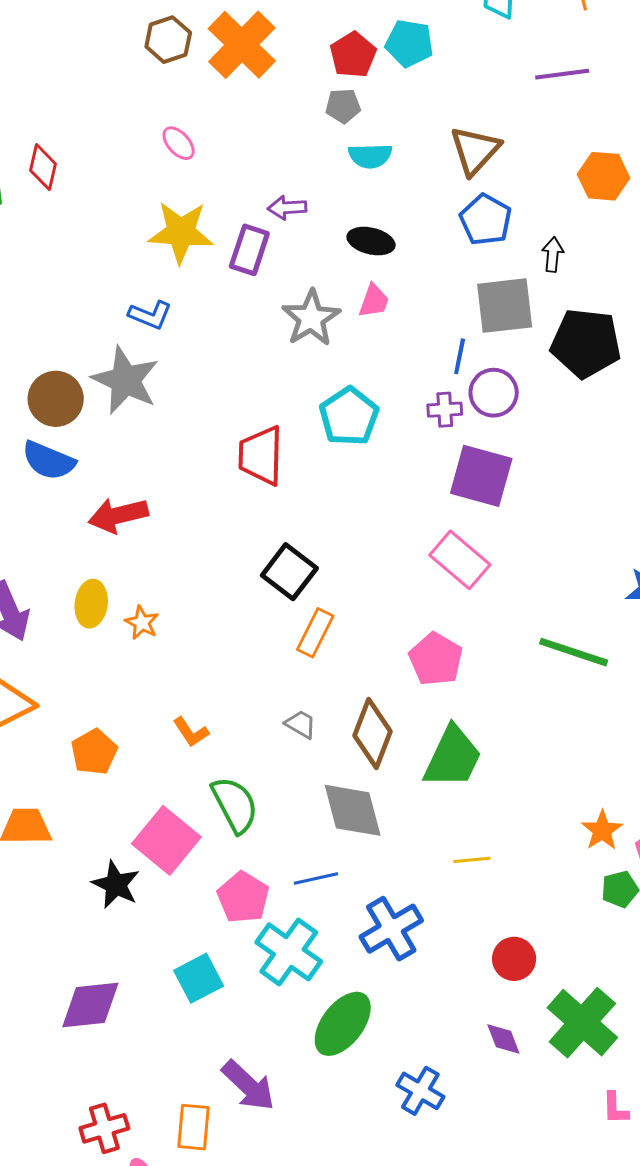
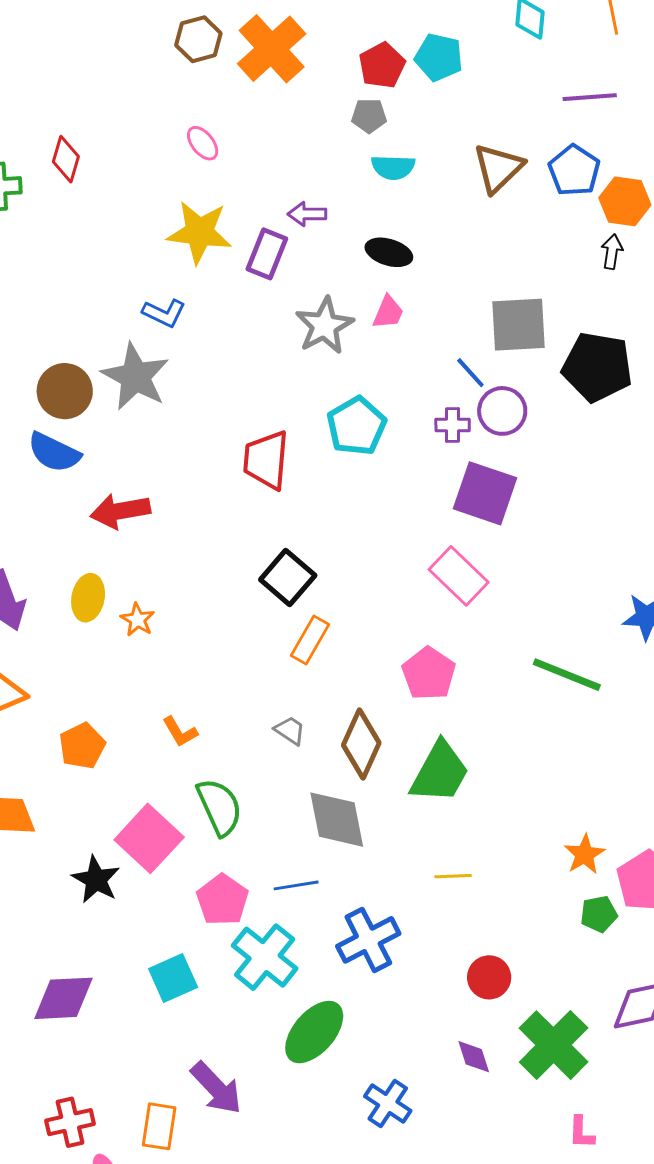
blue pentagon: (486, 220) -> (574, 170), moved
black arrow: (553, 254) -> (612, 252), moved
blue line: (460, 356) -> (470, 373), turned -57

